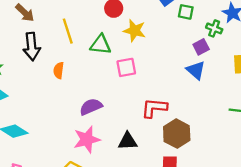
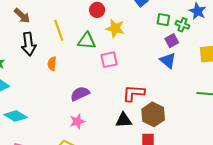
green square: (186, 12) -> (163, 20), moved
pink star: (87, 139) -> (77, 121), size x0.7
black triangle: (128, 141) -> (124, 120), moved

